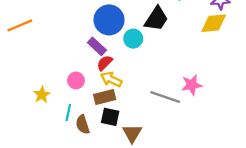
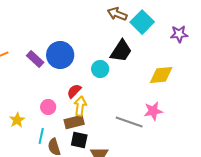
blue circle: (109, 20) -> (60, 55), moved
yellow diamond: (214, 23) -> (161, 75), moved
purple rectangle: (97, 46) -> (35, 59), moved
yellow arrow: (111, 79) -> (80, 106), turned 72

